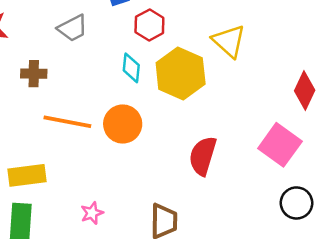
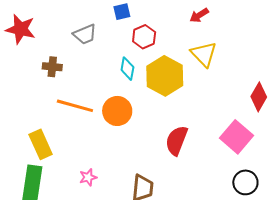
yellow rectangle: (27, 175) -> (41, 144), turned 68

